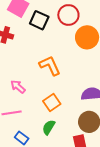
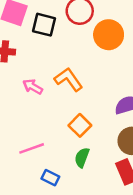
pink arrow: (18, 87) -> (33, 87), moved

